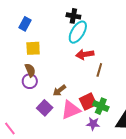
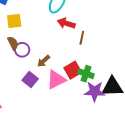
red arrow: (85, 54) -> (66, 23), turned 30
purple circle: (30, 81) -> (22, 50), moved
purple star: (93, 124) -> (95, 91), moved, size x1.5

